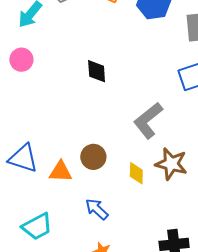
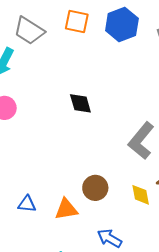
blue triangle: (23, 158) -> (27, 204), size x0.6

